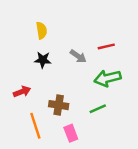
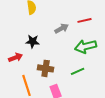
gray arrow: (78, 56) -> (62, 28), turned -64
black star: (43, 60) -> (33, 41), moved

